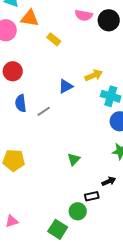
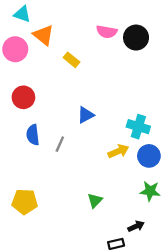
orange triangle: (30, 18) -> (43, 35), turned 30
yellow arrow: (94, 75) -> (118, 151), moved
gray line: (44, 111) -> (60, 144), turned -32

